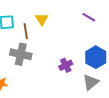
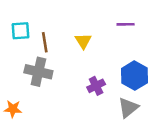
purple line: (89, 17) -> (126, 24), turned -32
yellow triangle: (42, 19) -> (83, 41), moved

